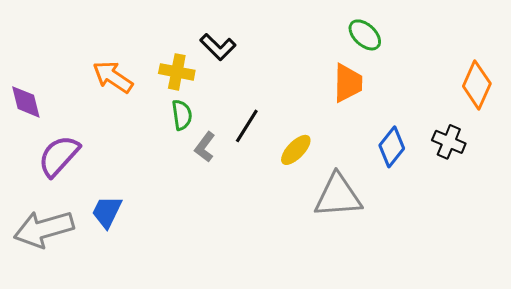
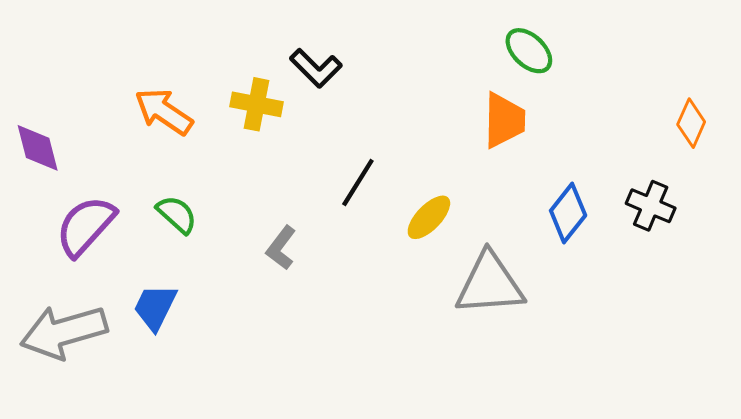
orange diamond: (477, 85) -> (691, 123), size x0.7
green semicircle: (182, 115) -> (177, 214), moved, turned -40
gray L-shape: (205, 147) -> (281, 248), moved

